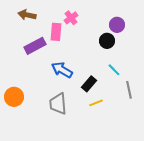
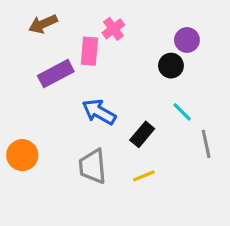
brown arrow: (27, 15) -> (43, 24), turned -36
yellow line: (96, 103) -> (144, 176), moved

